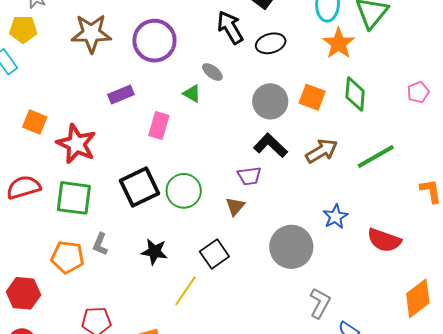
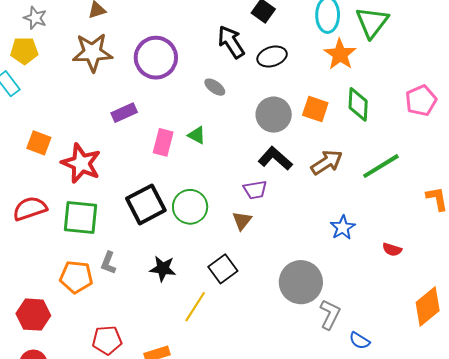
pink pentagon: (418, 92) -> (421, 100), size x1.4
green triangle: (192, 94) -> (197, 135), moved
red semicircle: (384, 240) -> (392, 250), size x0.6
gray circle: (291, 247) -> (301, 282), moved

